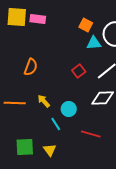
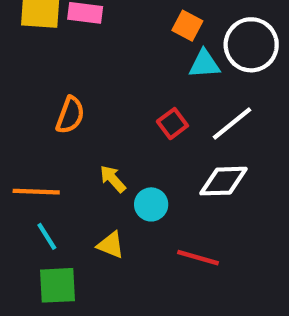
yellow arrow: (44, 101) -> (113, 179), moved
cyan line: (56, 124) -> (47, 236), moved
yellow triangle: (50, 150) -> (111, 245), moved, turned -32

